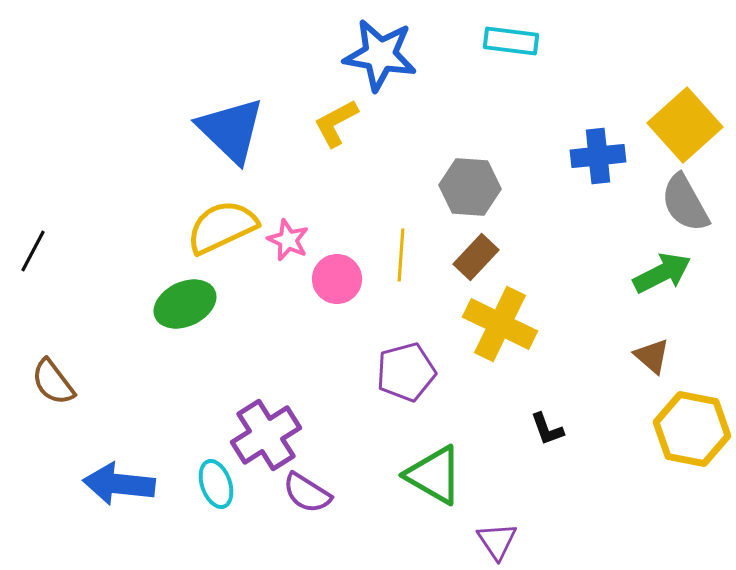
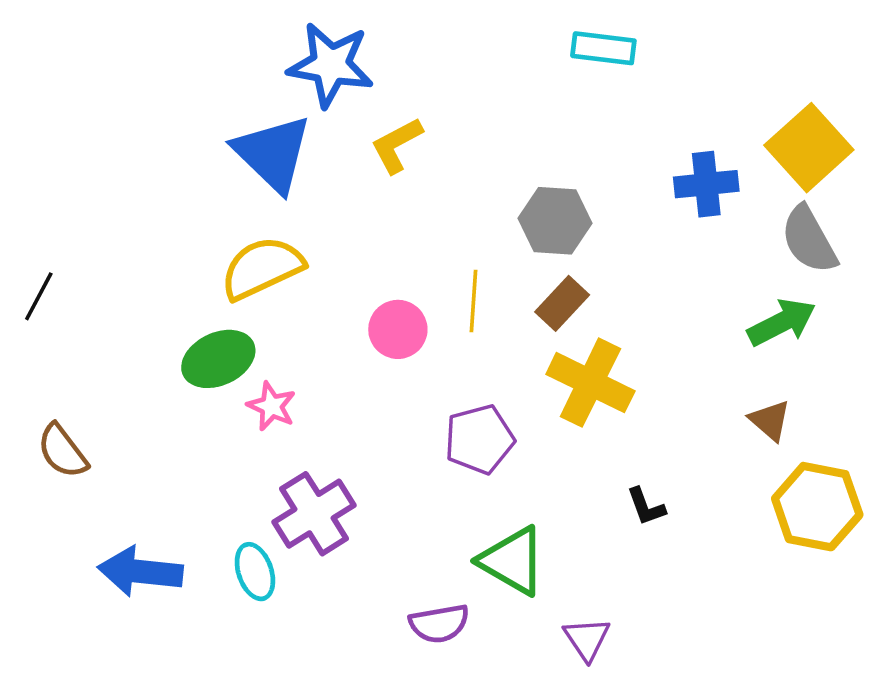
blue star: (380, 55) -> (331, 65), moved
pink star: (288, 240) -> (271, 406), moved
purple semicircle: (307, 493) -> (439, 624), moved, turned -42

